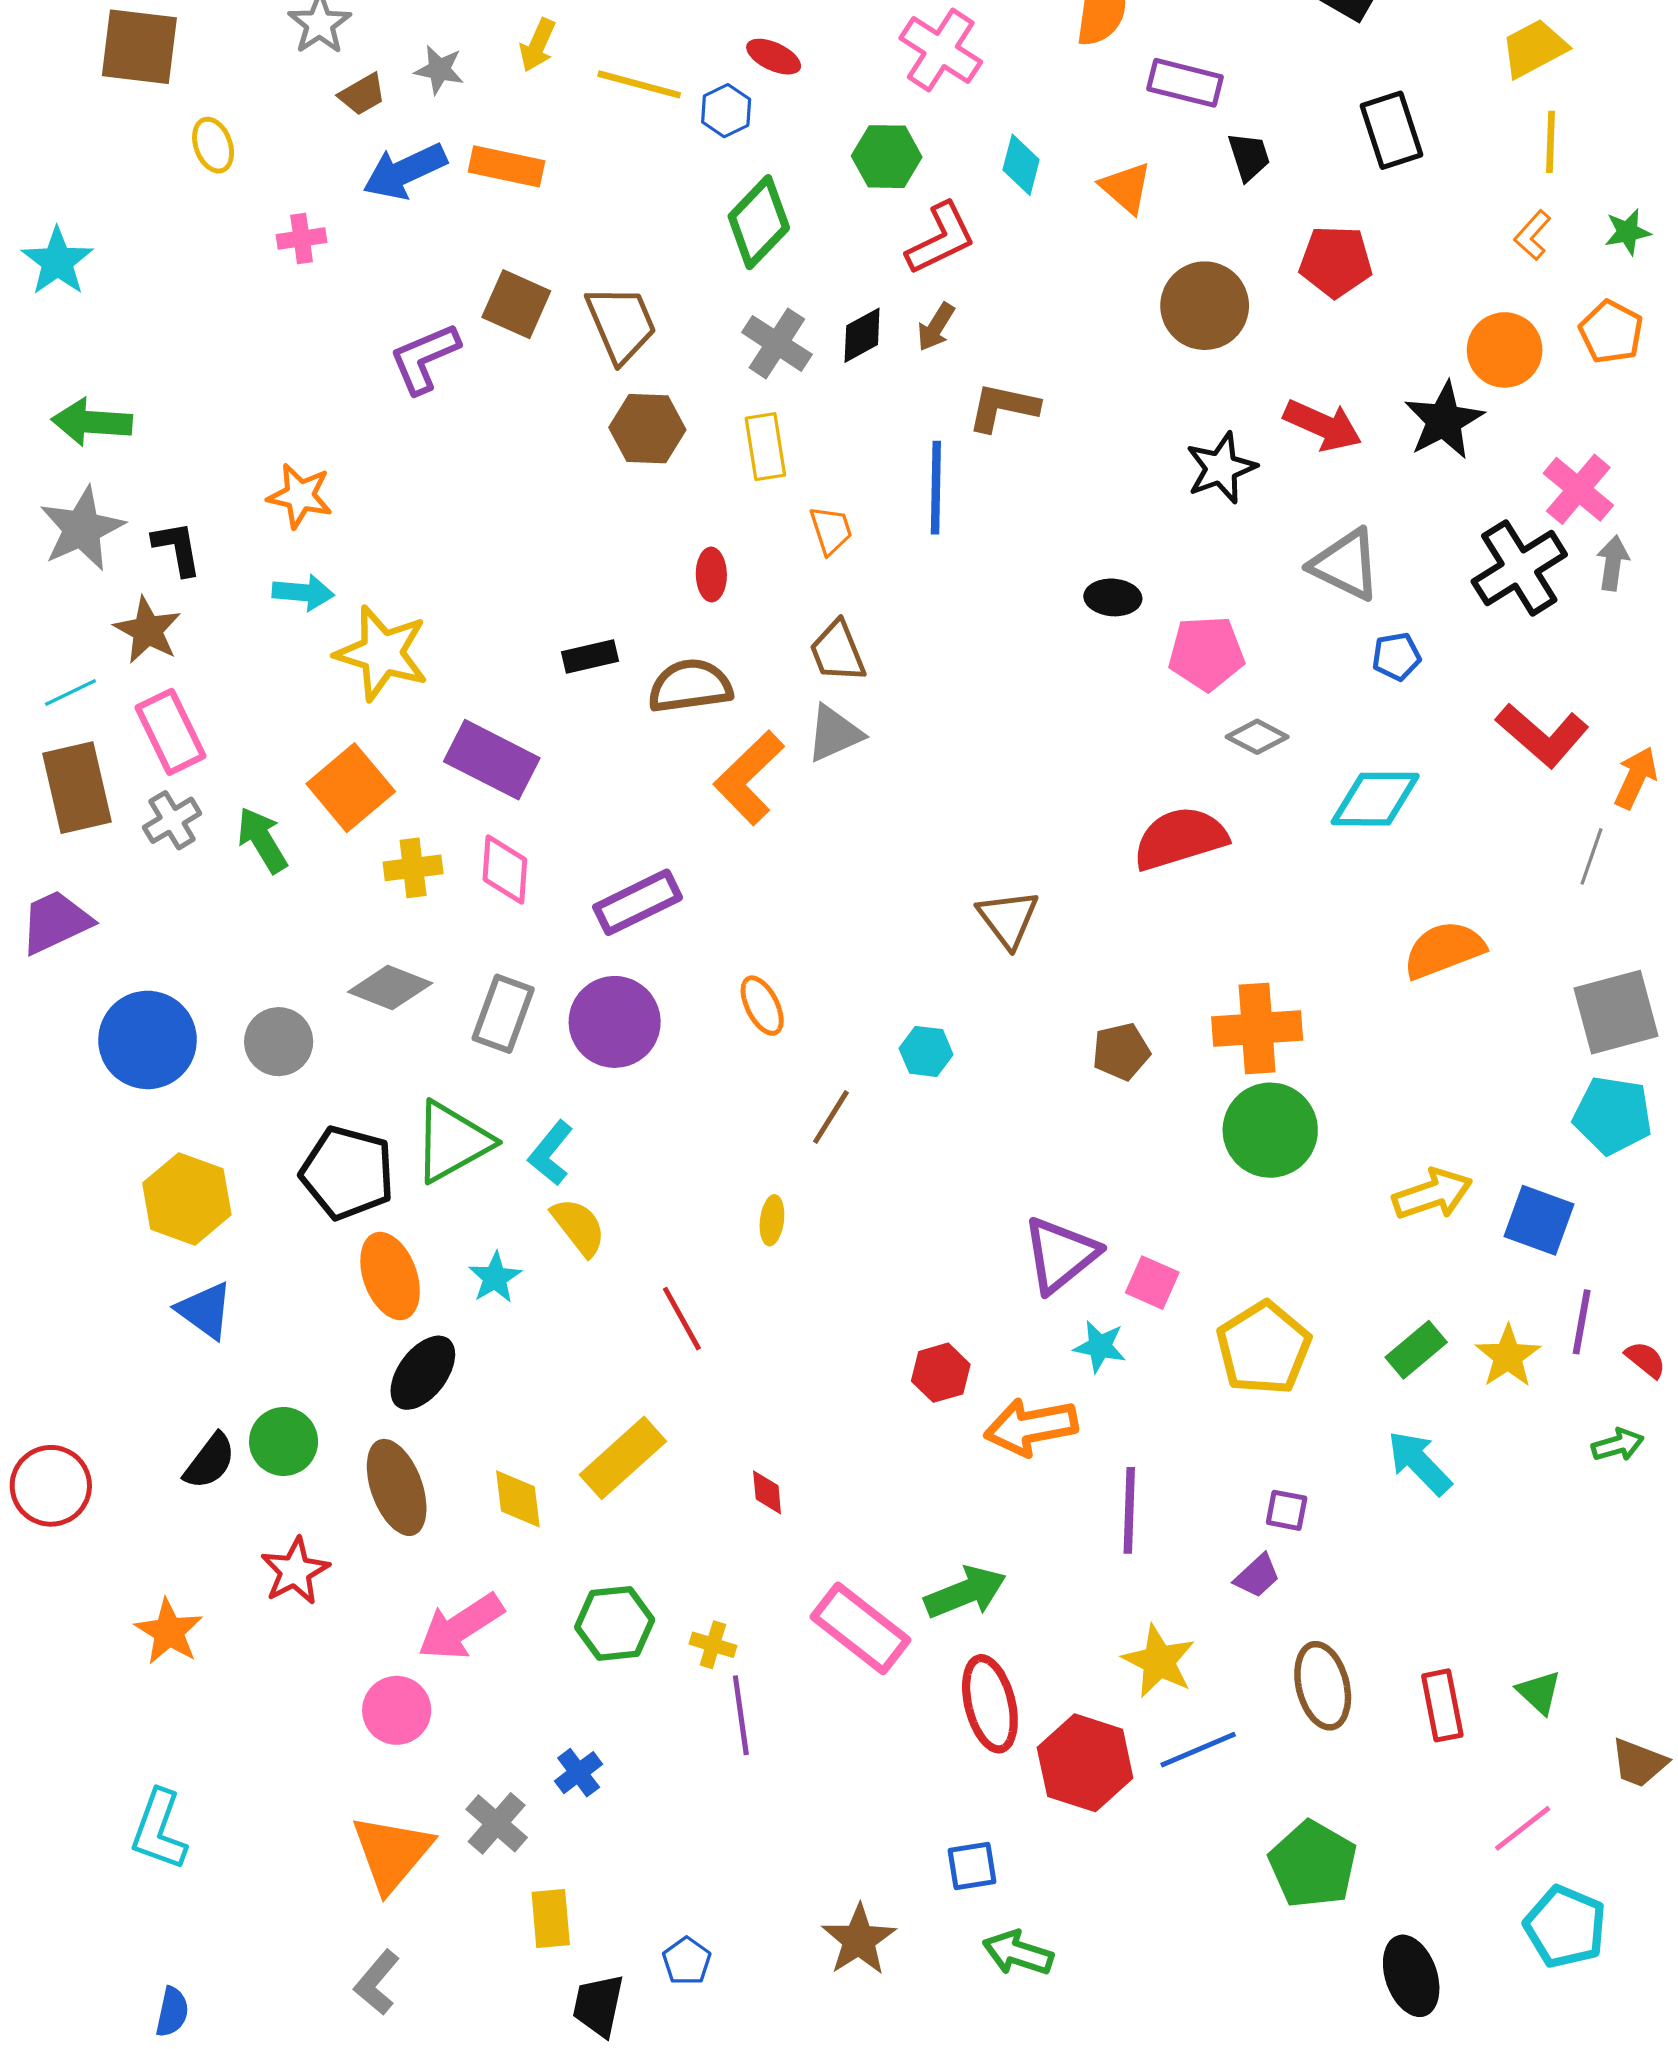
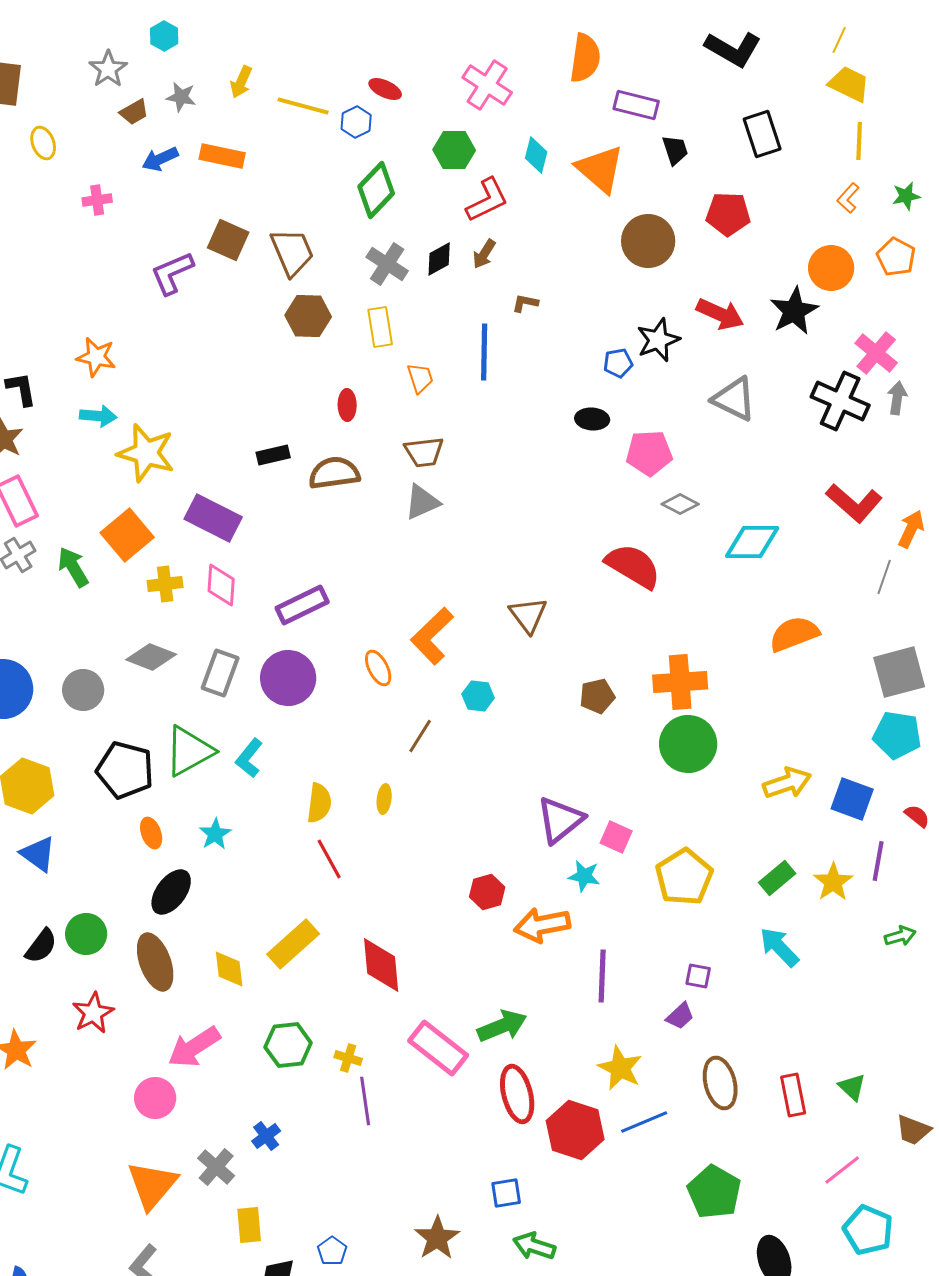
yellow trapezoid: (1534, 48) -> (849, 84), turned 54
blue arrow: (405, 171) -> (160, 159), size x0.7
orange triangle: (1126, 188) -> (600, 169), size x1.5
brown L-shape: (1003, 407) -> (525, 303), size x0.6
black cross: (1519, 568) -> (840, 401), turned -34
brown trapezoid: (838, 652) -> (424, 452), turned -75
blue pentagon: (1396, 656) -> (618, 363), moved
orange L-shape: (749, 778) -> (432, 636), moved
red semicircle: (1180, 838) -> (633, 566), turned 48
yellow semicircle: (579, 1227) -> (319, 803), moved, turned 45
orange ellipse: (390, 1276) -> (151, 833), size x0.6
red semicircle: (1646, 1360) -> (917, 816), moved
red diamond: (767, 1492) -> (381, 965), size x2.0

